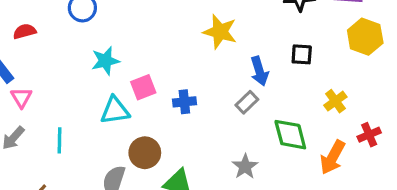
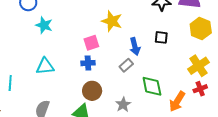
cyan star: (105, 61) -> (44, 25), moved, turned 30
pink square: (143, 87) -> (91, 43), moved
yellow cross: (335, 101) -> (198, 66), moved, size x1.5
brown circle: (145, 153) -> (92, 91), moved

